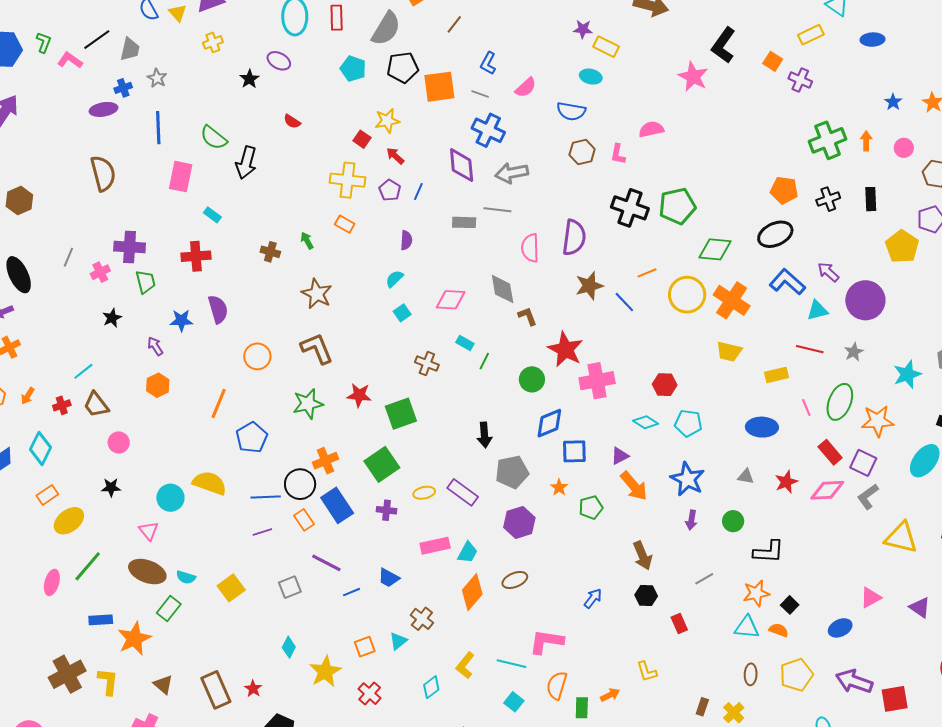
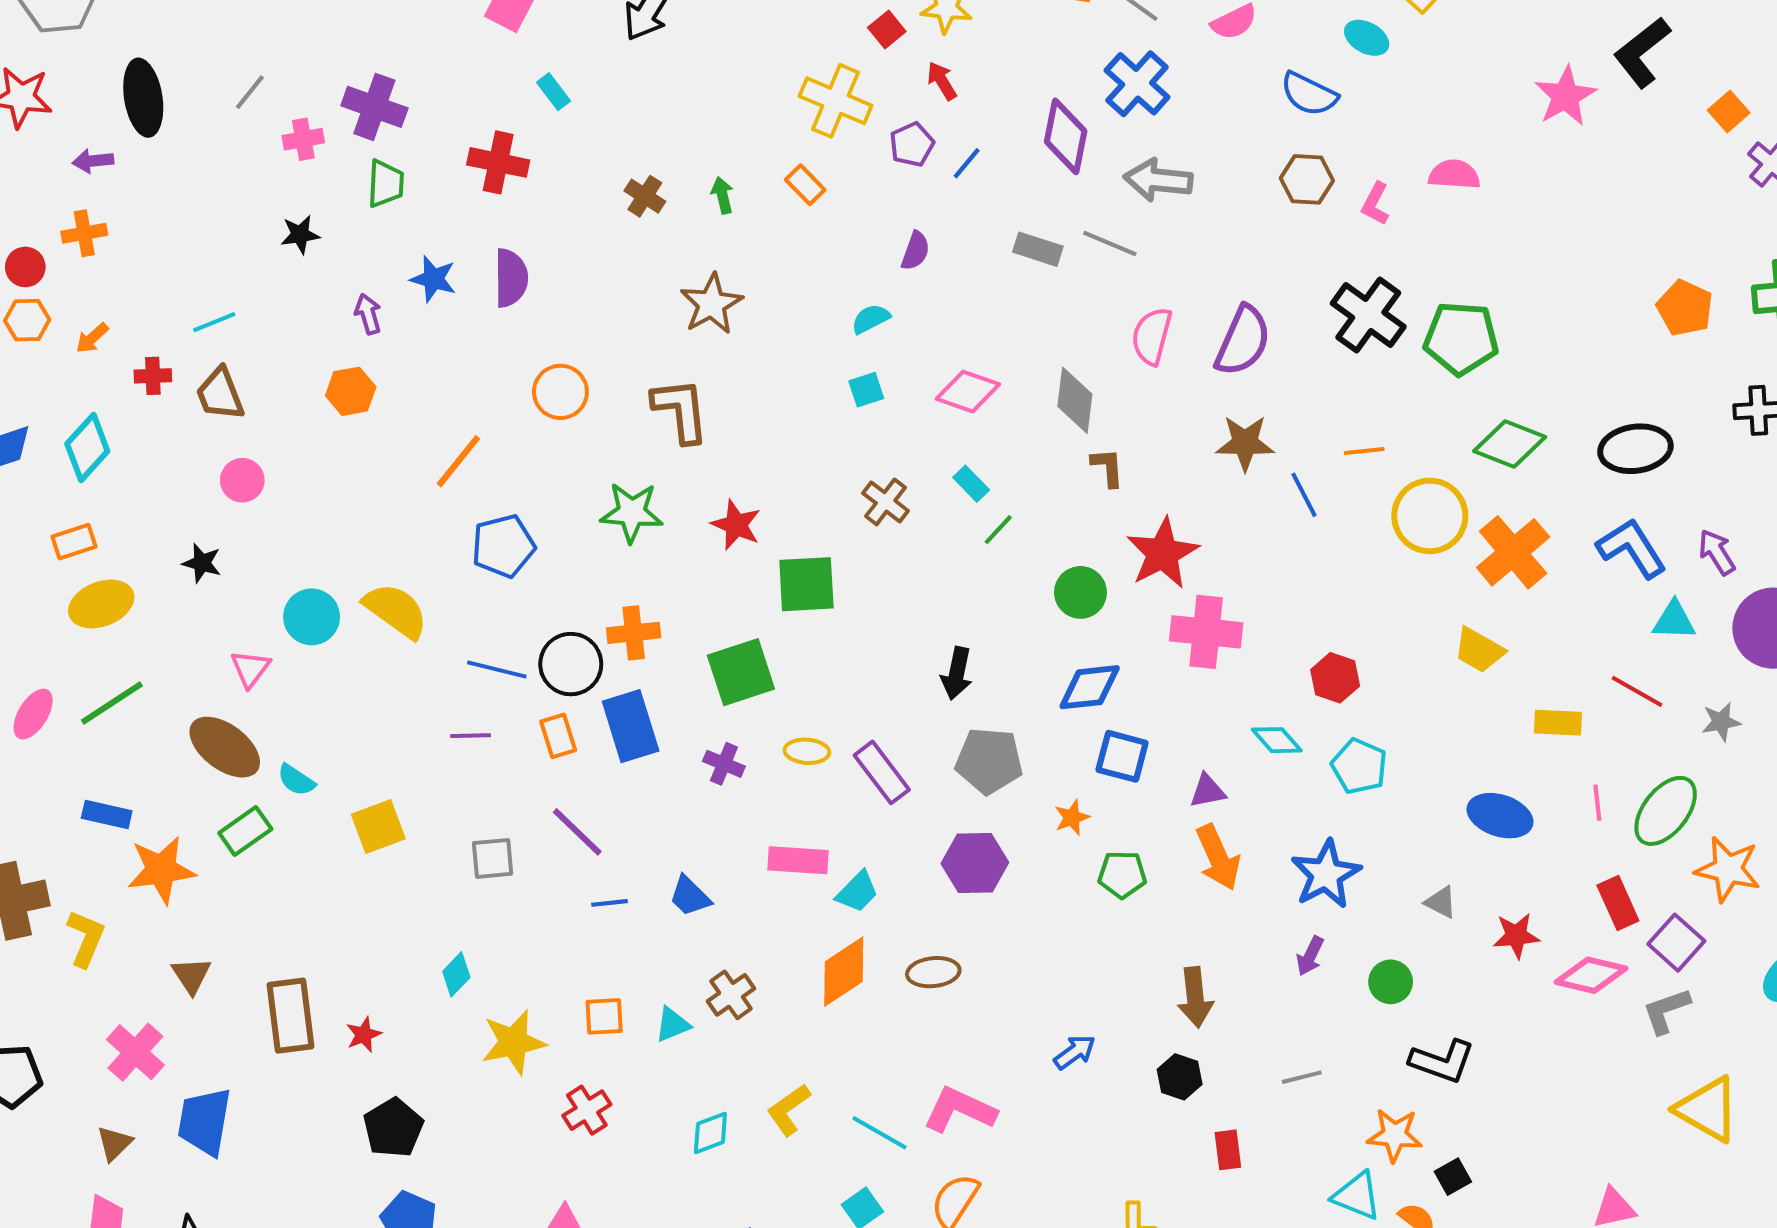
orange pentagon: (784, 190) -> (1685, 308), moved

